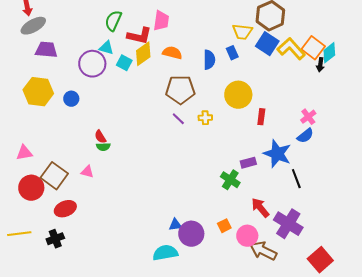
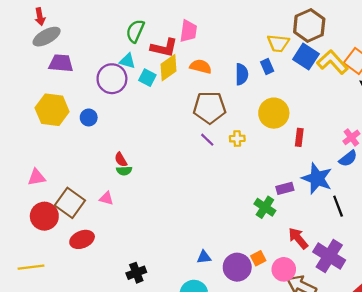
purple circle: (191, 234) -> (237, 267), moved
black cross: (55, 239) -> (136, 273), moved

